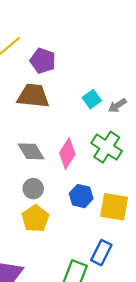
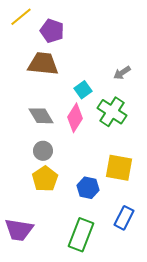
cyan square: (92, 99) -> (83, 90), moved
blue hexagon: (81, 196) -> (88, 188), moved
blue rectangle: (101, 253) -> (124, 218), moved

